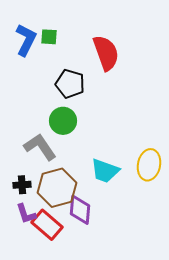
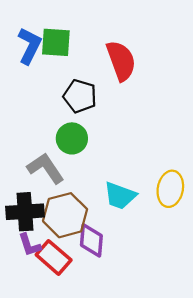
green square: (49, 37) -> (56, 42), size x1.6
black cross: (22, 185) -> (25, 212), size x1.8

